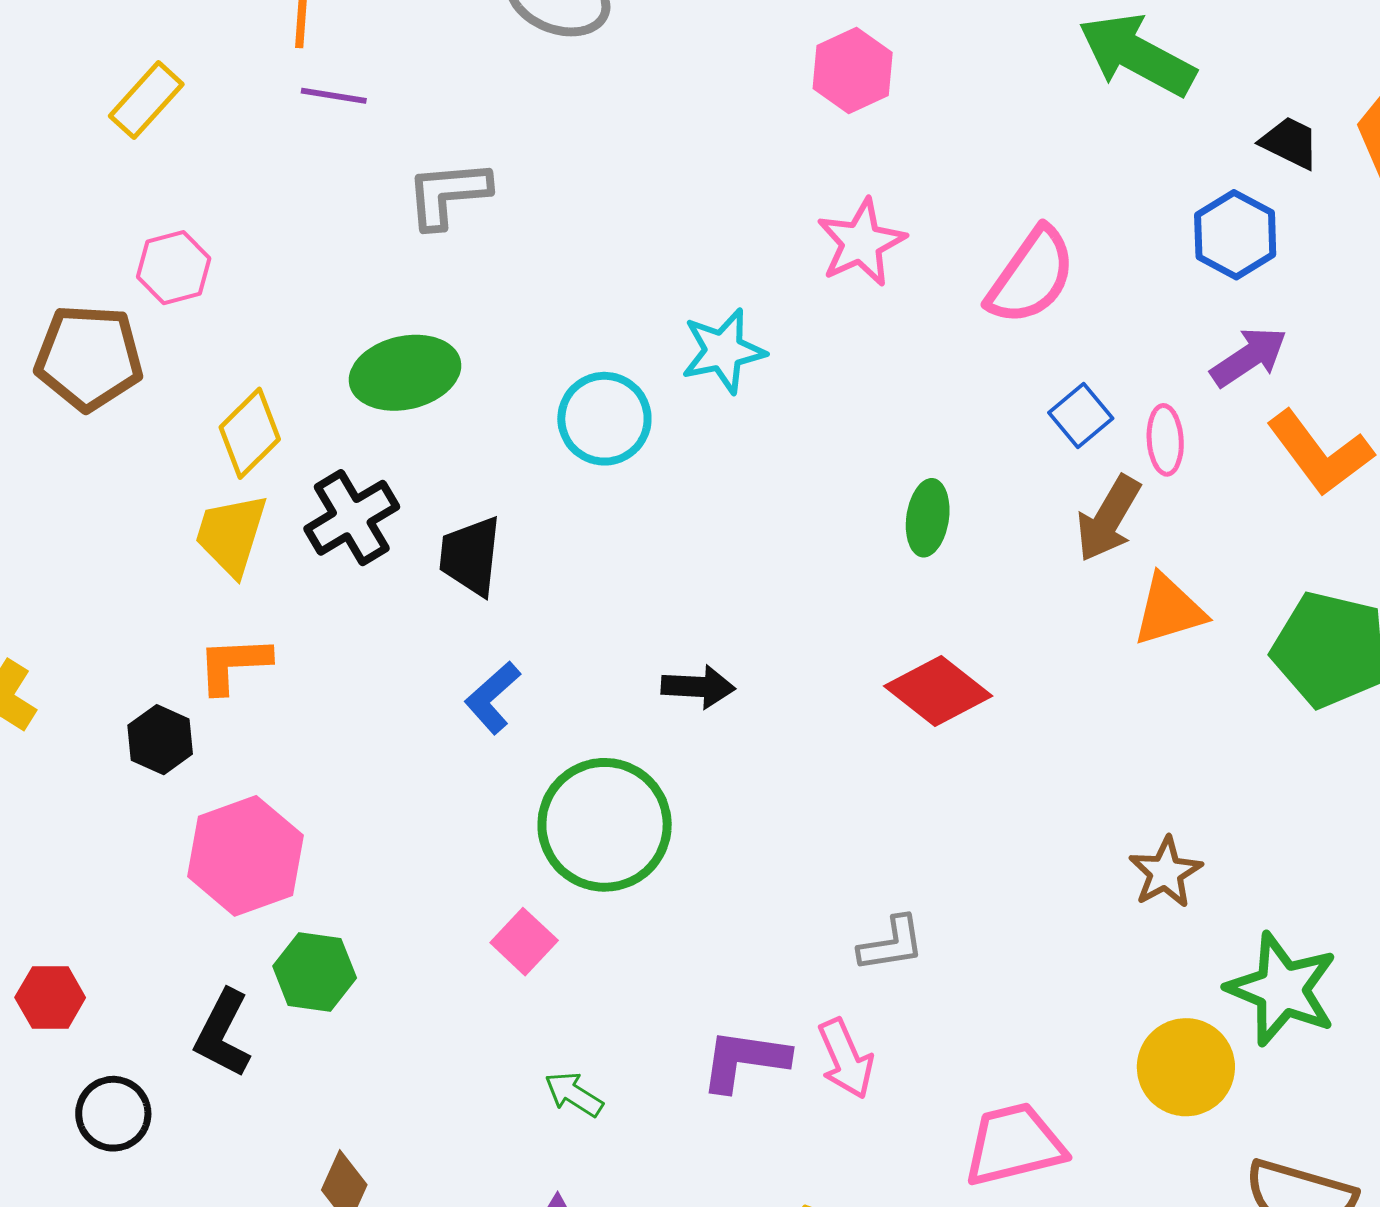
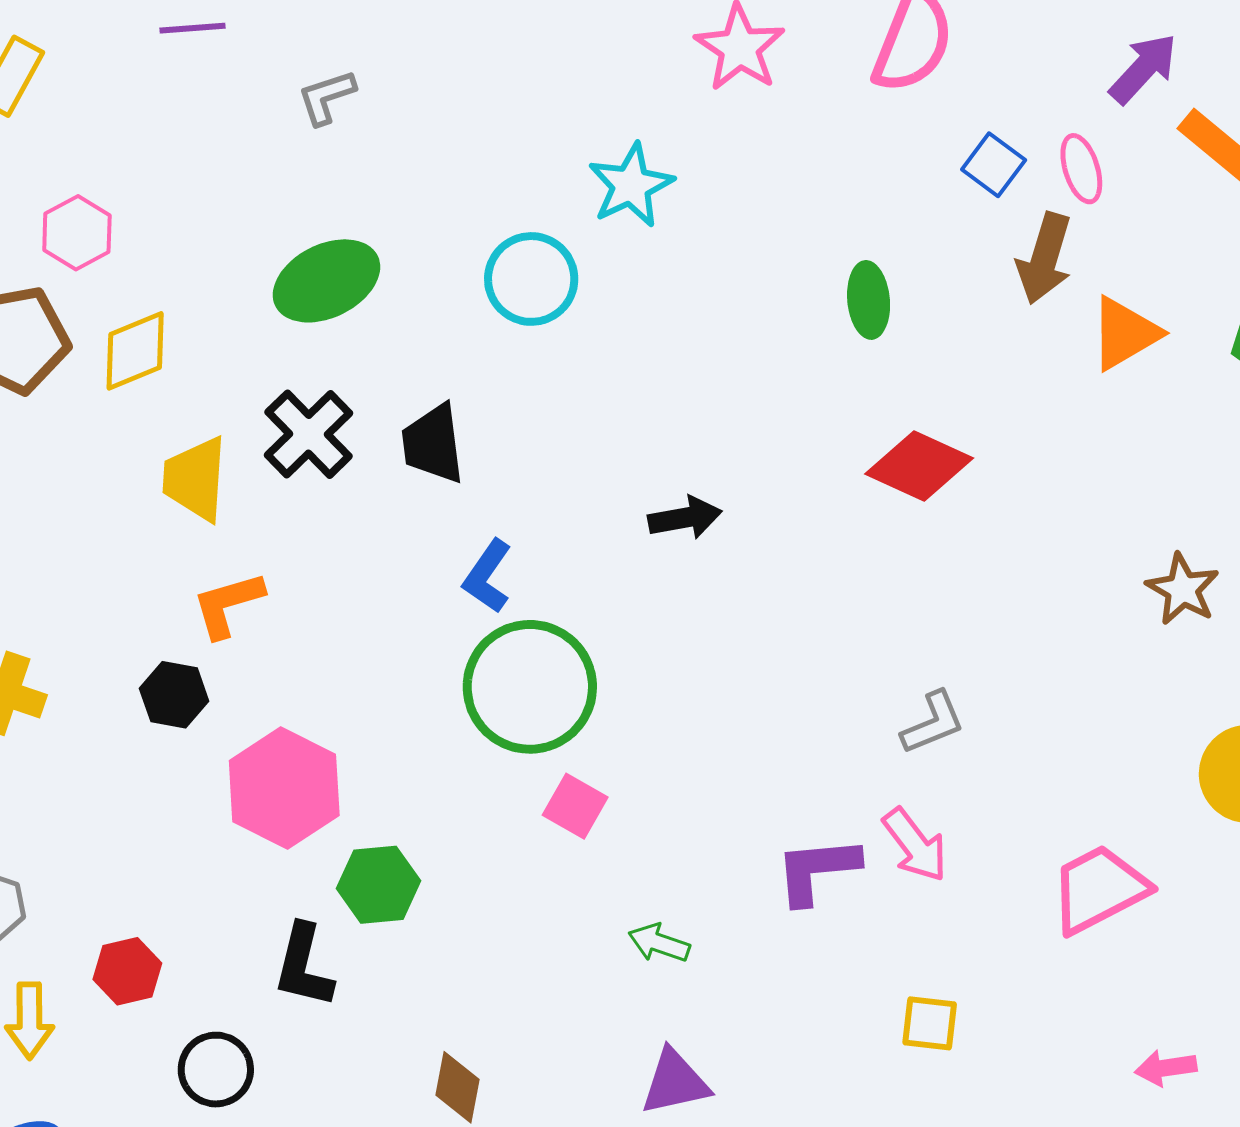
gray L-shape: (448, 194) -> (327, 97), size x0.7
yellow diamond: (250, 433) -> (135, 351), moved, turned 36
green circle: (605, 825) -> (530, 687), moved

